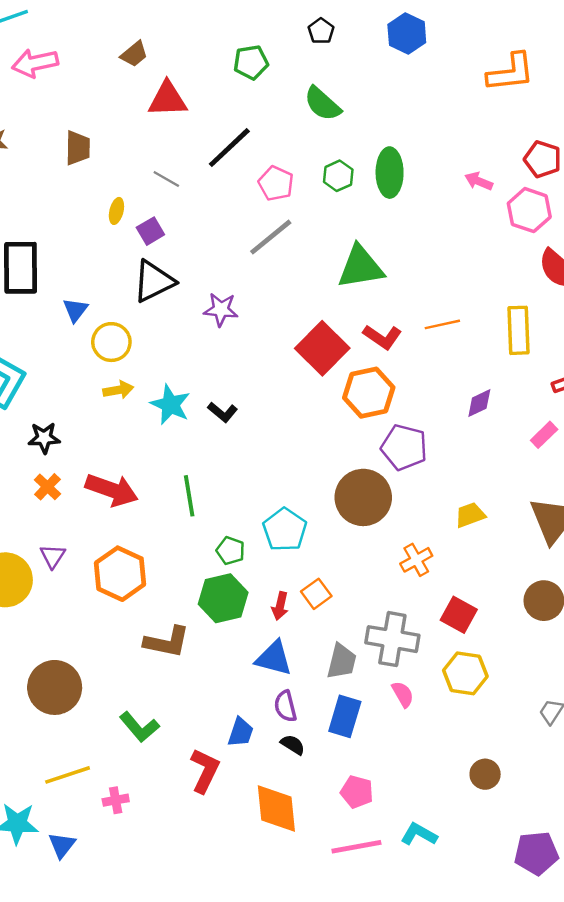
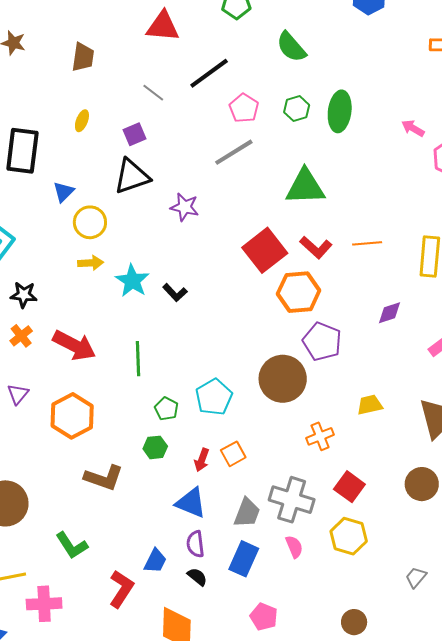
yellow ellipse: (116, 211) -> (82, 121), moved
green hexagon: (223, 598) -> (155, 447), size x0.6
pink pentagon: (357, 792) -> (264, 617), moved
pink cross: (116, 800) -> (44, 604), size x1.6

